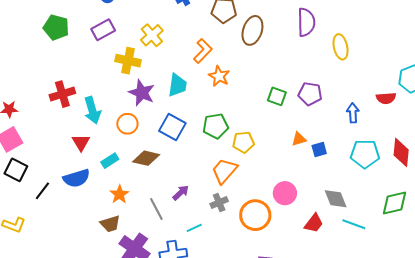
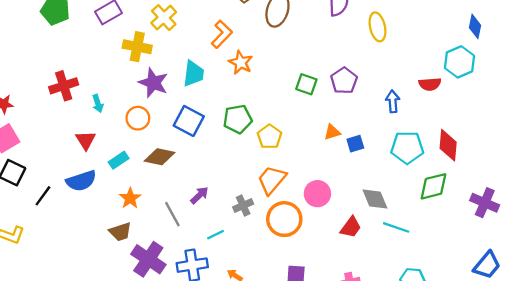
purple pentagon: (310, 94) -> (344, 81), turned 30
cyan arrow: (92, 110) -> (98, 104), size x0.6
yellow pentagon: (243, 142) -> (270, 137), turned -30
orange trapezoid: (224, 171) -> (272, 180), moved
green diamond: (394, 203) -> (433, 186), moved

